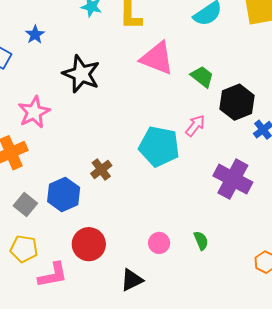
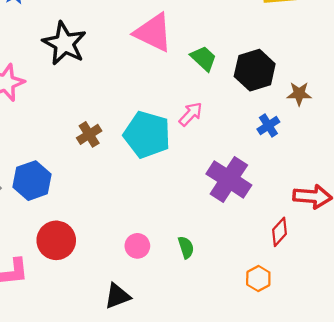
black hexagon: (237, 102) -> (255, 70), moved
brown cross: (101, 169) -> (89, 134), moved
black triangle: (132, 280) -> (117, 296), moved

